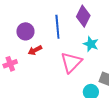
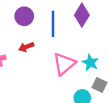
purple circle: (25, 31) -> (24, 16), moved
cyan star: (91, 44) -> (90, 63), moved

